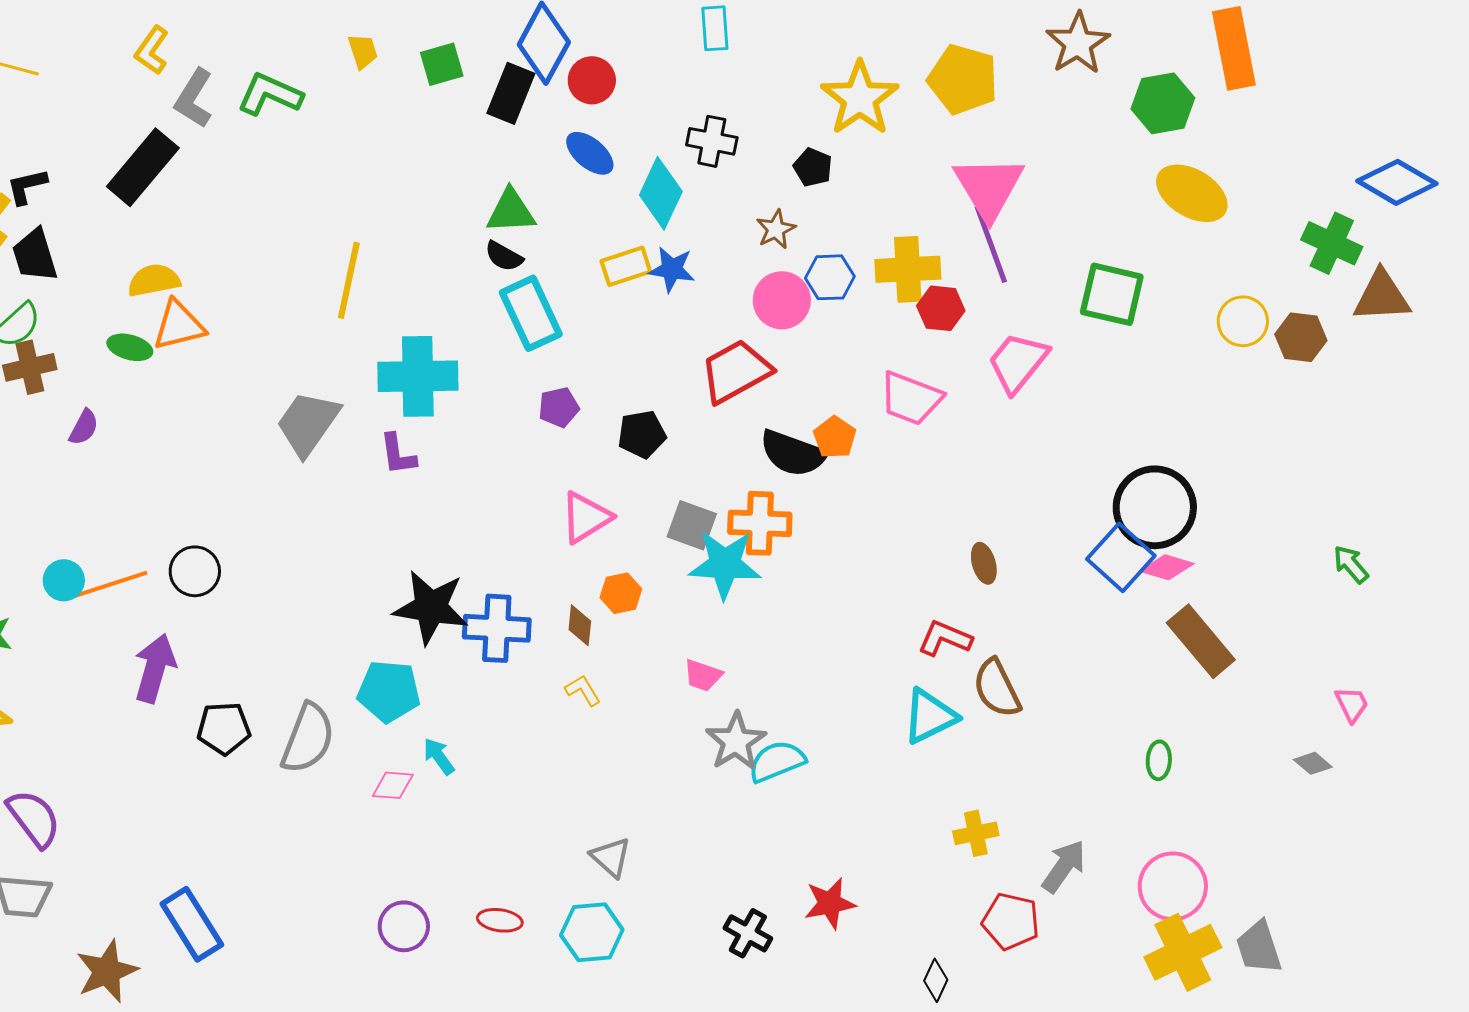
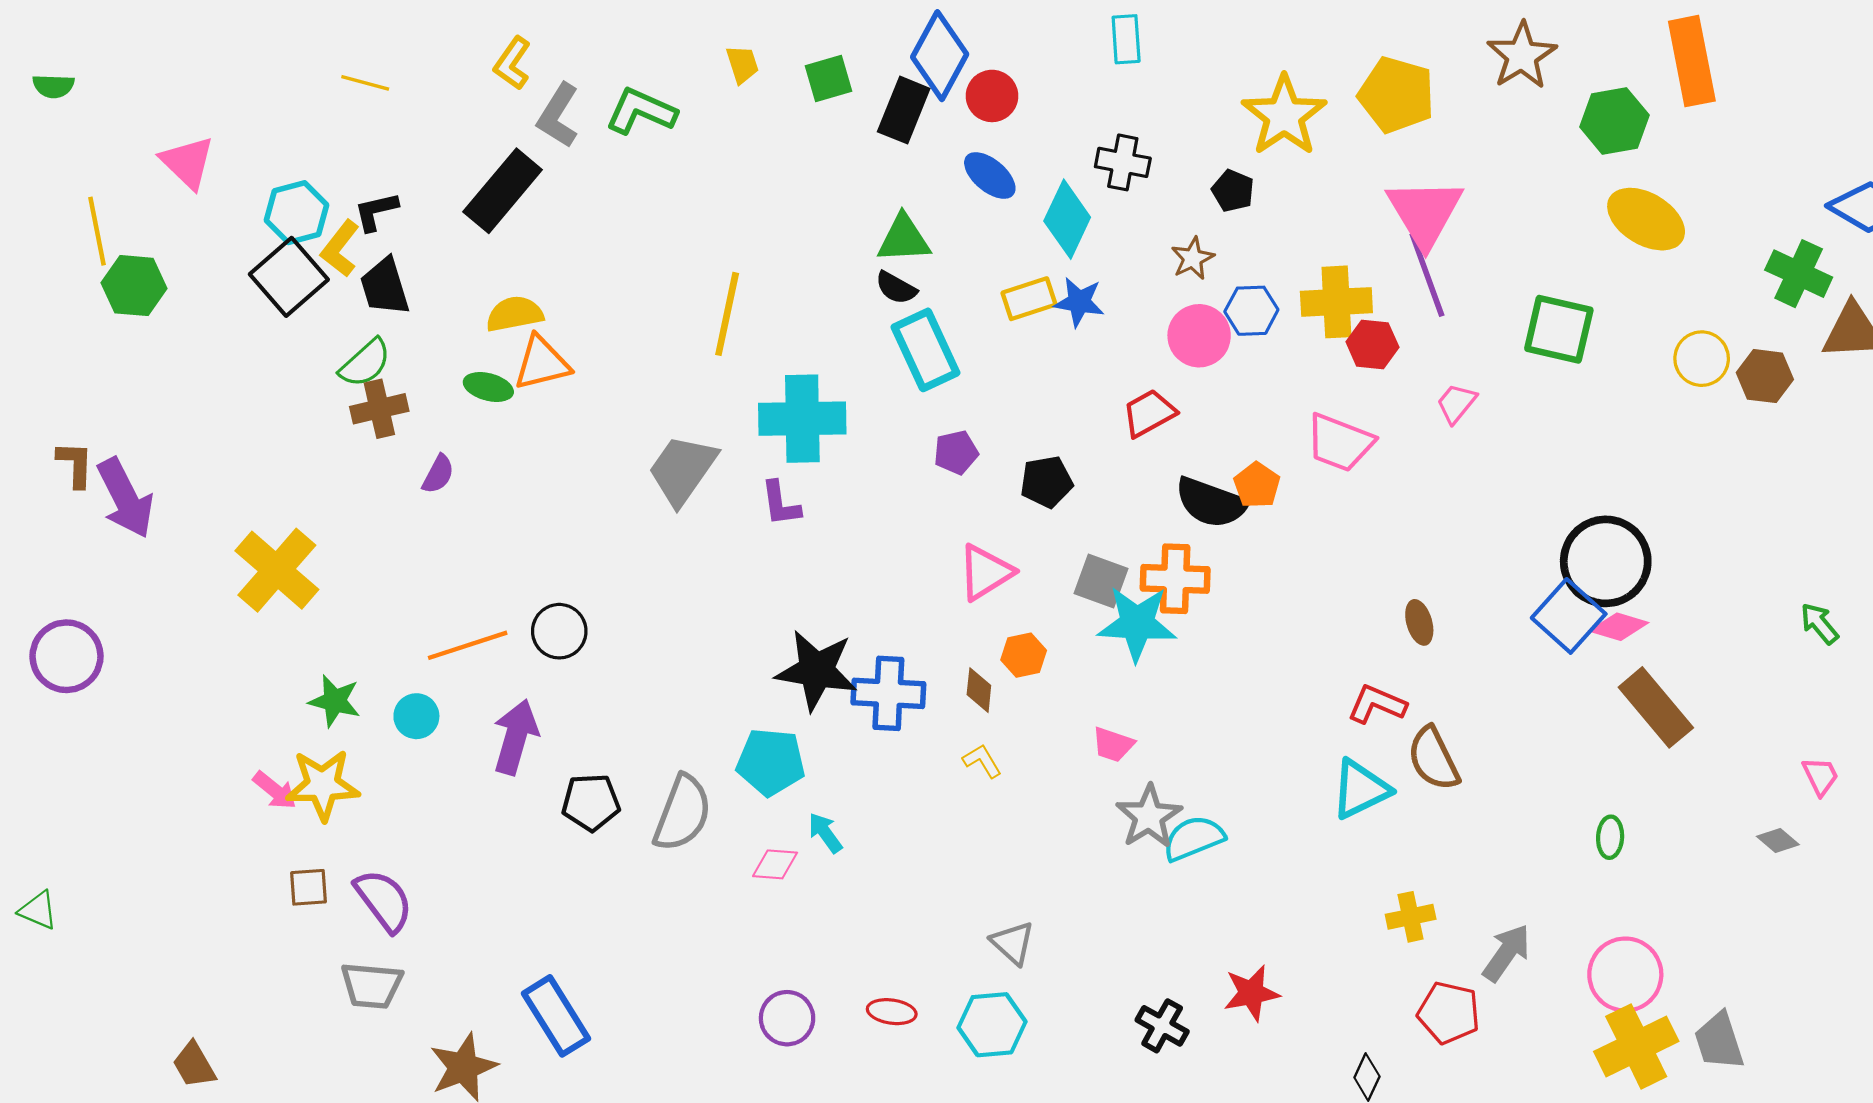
pink trapezoid: (1018, 362) -> (1456, 403), size x0.6
red trapezoid: (736, 371) -> (1149, 413), size x0.7
cyan circle: (64, 580) -> (416, 716), moved

